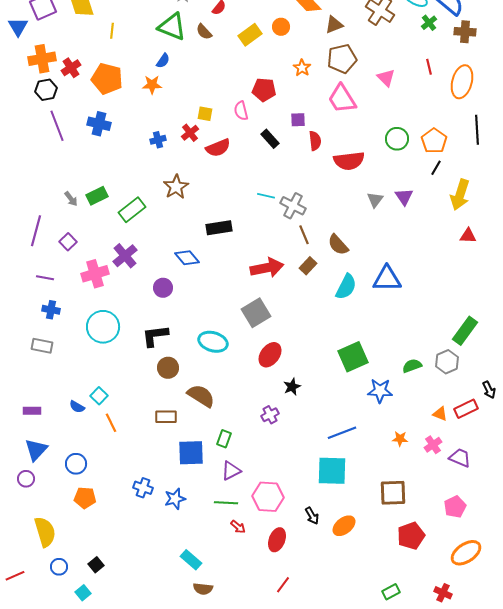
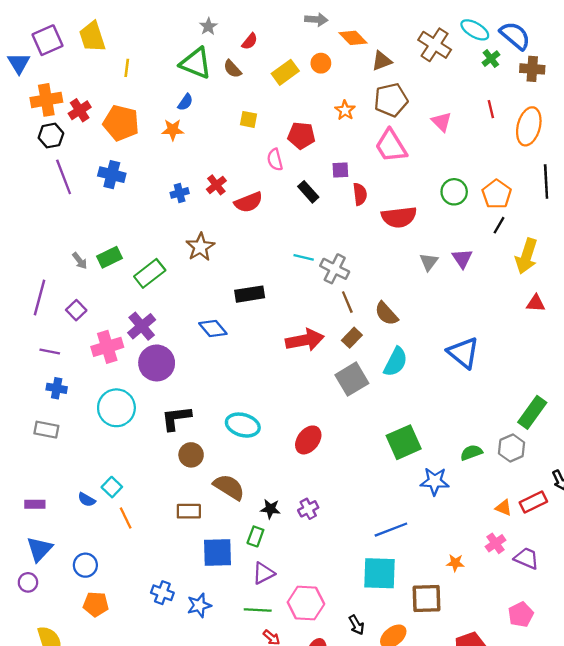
yellow square: (205, 114) -> (249, 119), moved
blue triangle: (387, 279) -> (463, 353), moved, turned 40
purple circle: (163, 288) -> (157, 363), moved, size x1.6
gray square: (256, 313) -> (352, 379), moved
black star: (292, 387) -> (270, 509), moved, turned 30
orange star: (400, 439) -> (455, 563), moved
brown square: (393, 493) -> (427, 598), moved

